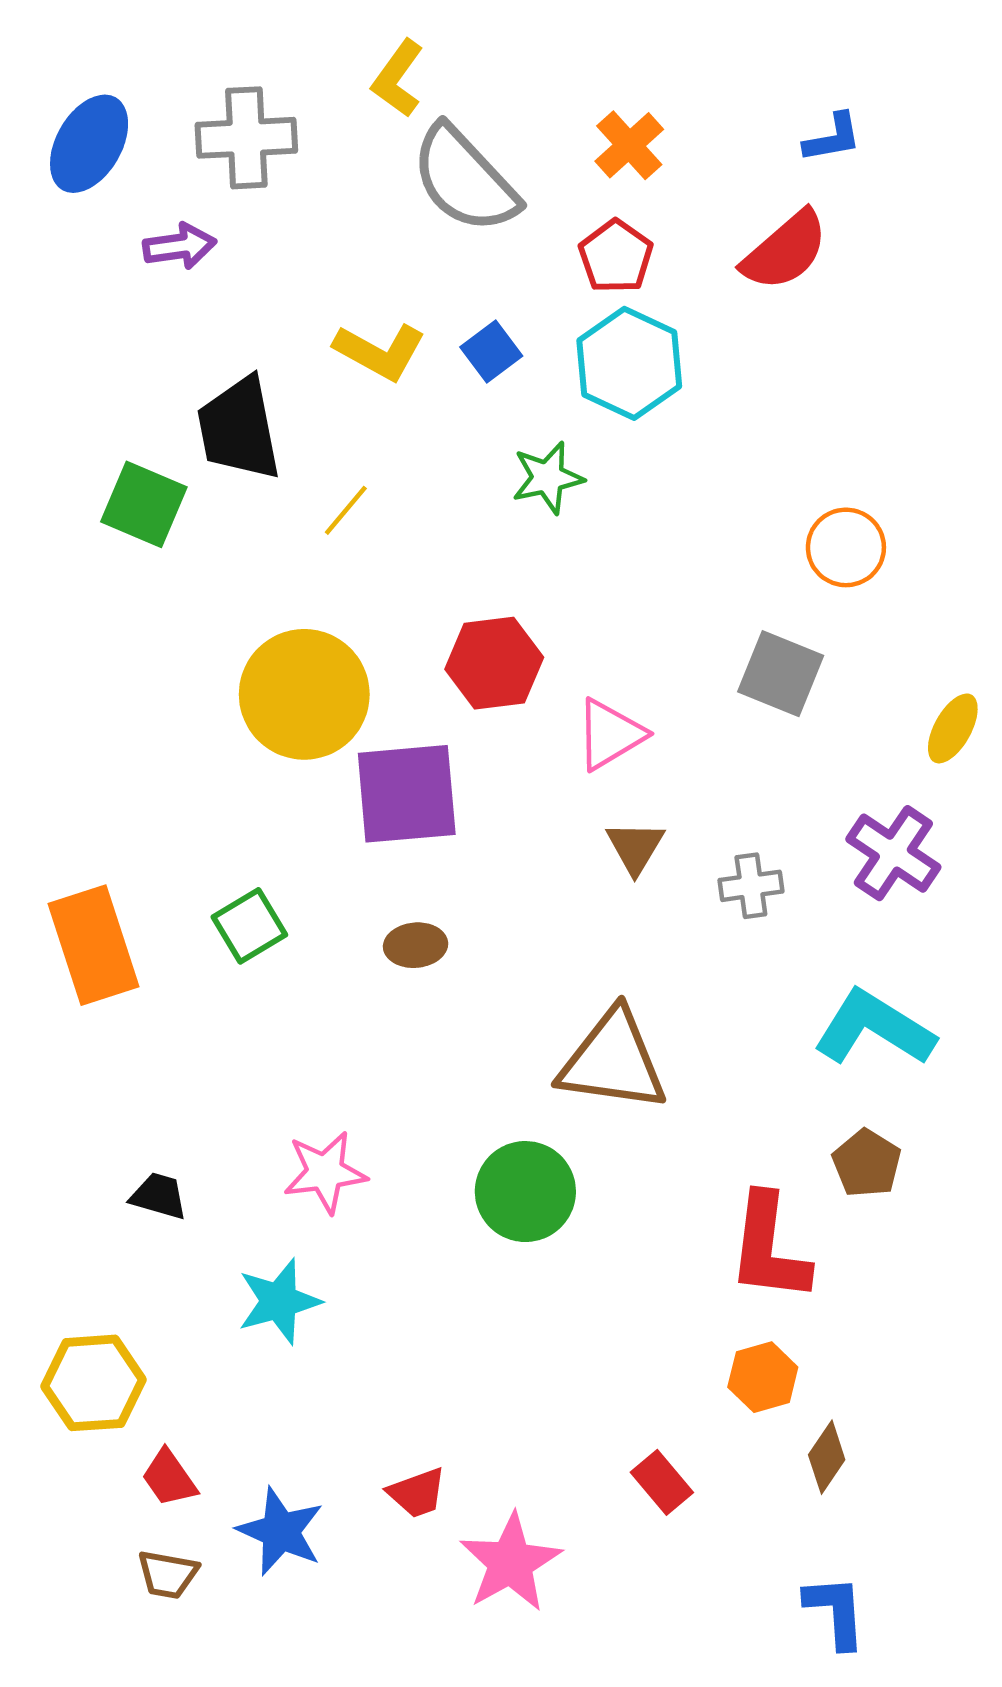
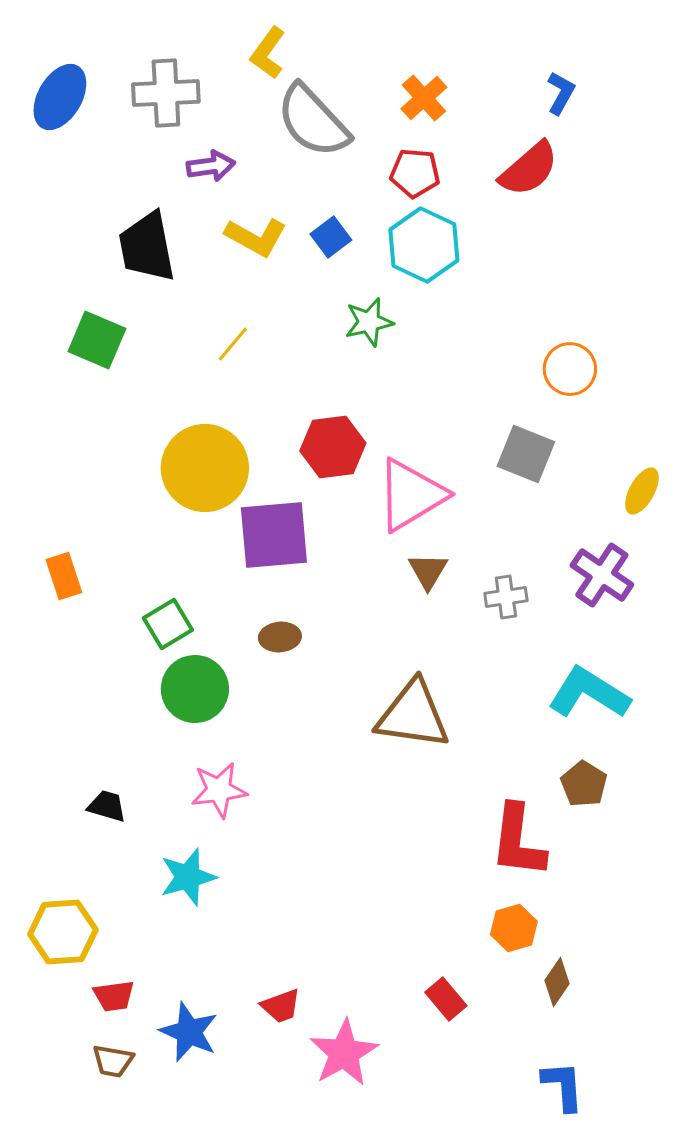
blue L-shape: (833, 138) -> (561, 93), turned -51
purple arrow: (180, 246) -> (211, 166), moved
red pentagon: (616, 257) -> (415, 173), turned -30
black trapezoid: (239, 429) -> (147, 247), moved
pink triangle: (610, 734) -> (411, 495), size x1.5
orange rectangle: (93, 945) -> (64, 576), moved, size x0.6
green circle: (525, 1192) -> (195, 689), moved
red trapezoid: (169, 1478) -> (114, 996), turned -63

